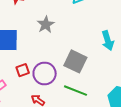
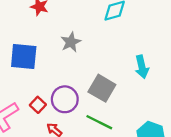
red square: (23, 70) -> (38, 105), moved, turned -32

